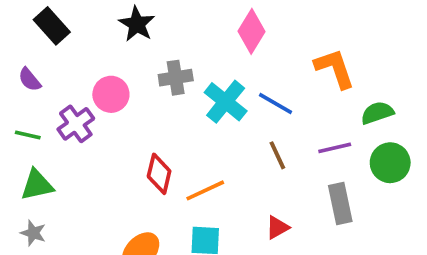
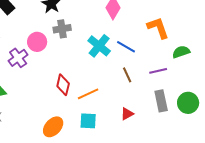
gray cross: (176, 78) -> (62, 29), moved
green circle: (390, 163) -> (188, 103), moved

